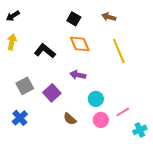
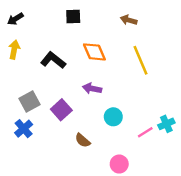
black square: (74, 19) -> (73, 17), moved, turned -32
blue cross: (20, 118) -> (24, 129), moved
pink circle: (101, 120) -> (119, 164), moved
cyan cross: (140, 130) -> (166, 124), moved

